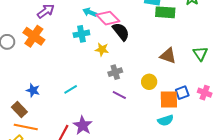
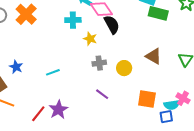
yellow circle: (149, 82) -> (124, 68), moved
blue square: (182, 93) -> (166, 117), moved
purple line: (119, 95) -> (102, 94), moved
cyan semicircle: (166, 120) -> (172, 105), moved

